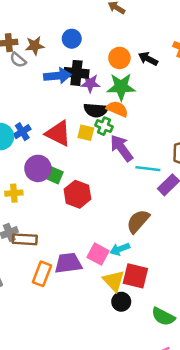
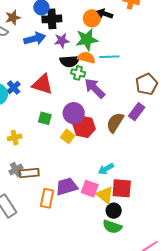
orange circle: (119, 58) -> (92, 18), moved
black cross: (76, 73) -> (52, 19), moved
yellow square: (86, 133) -> (68, 136), moved, turned 32
purple circle: (38, 168) -> (74, 113), moved
cyan line: (148, 169) -> (109, 57), moved
red hexagon: (77, 194) -> (84, 127), moved
brown semicircle: (138, 221) -> (115, 122), moved
pink square: (98, 254) -> (90, 189), moved
green semicircle: (163, 317) -> (112, 227), moved

